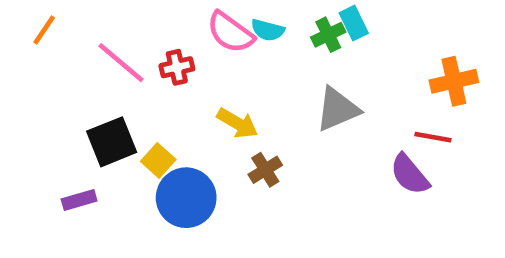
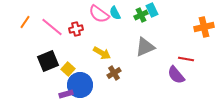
orange line: (44, 30) -> (25, 22), moved
cyan semicircle: (268, 30) -> (115, 13), turned 48
orange cross: (454, 81) -> (204, 27), moved
purple rectangle: (79, 200) -> (66, 94), moved

